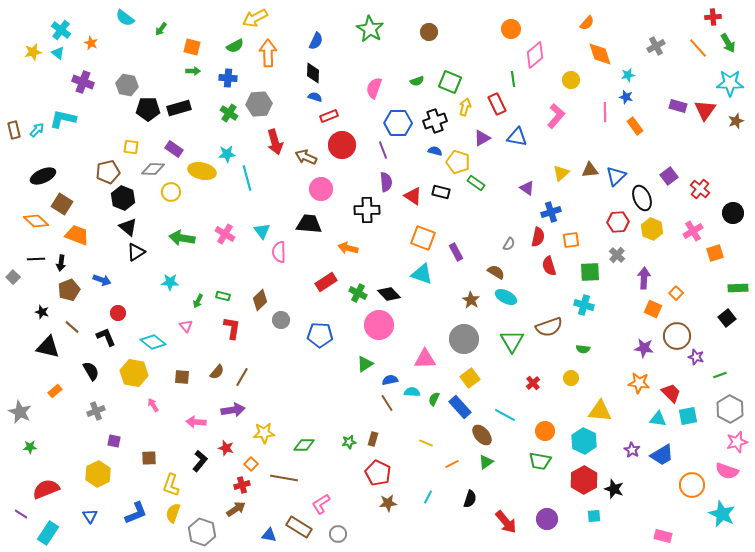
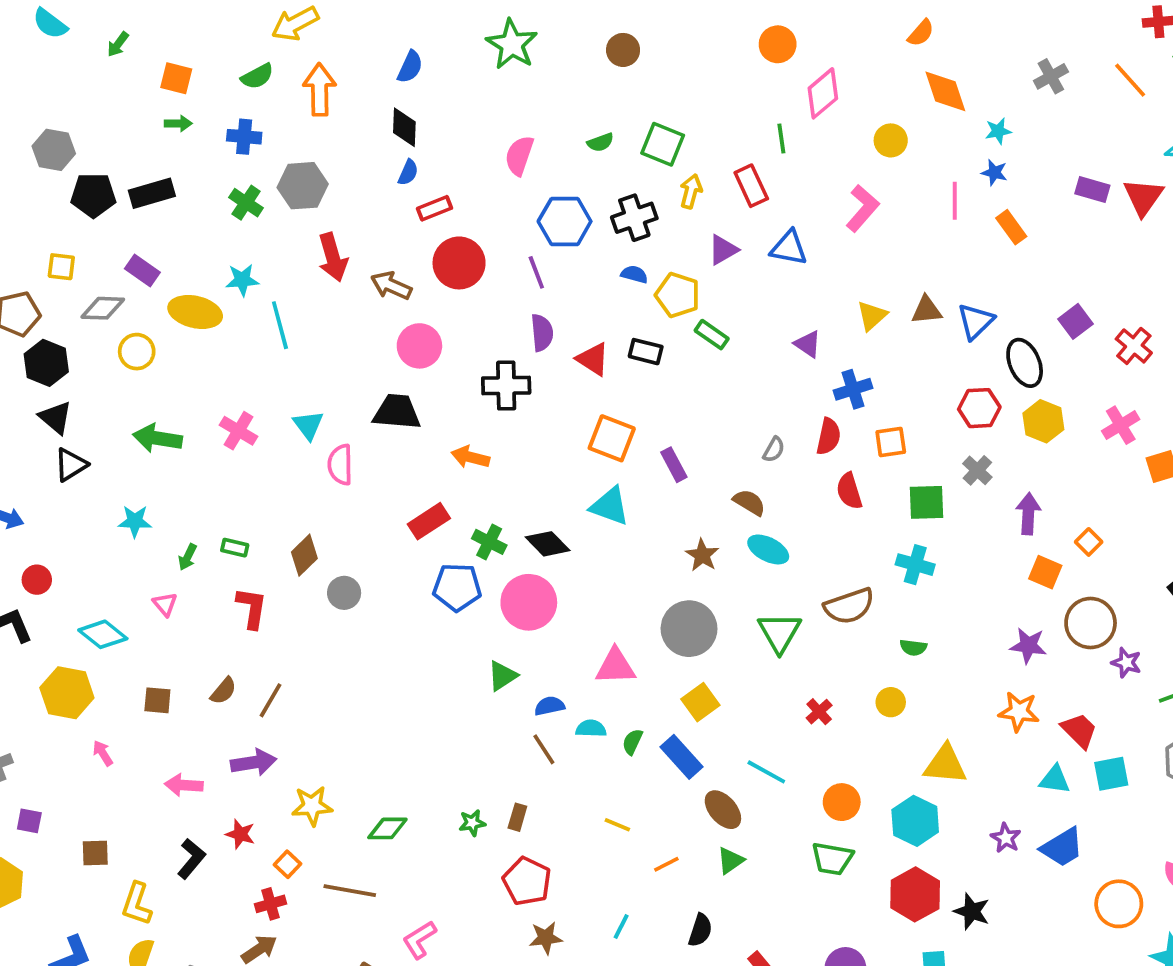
blue semicircle: (315, 97) -> (408, 172), turned 96
blue pentagon: (320, 335) -> (457, 587), moved

